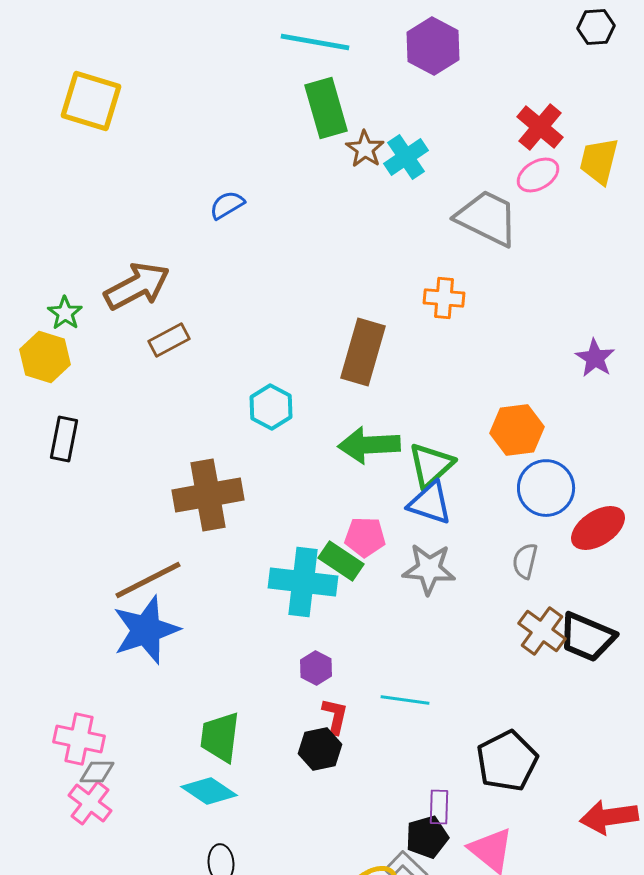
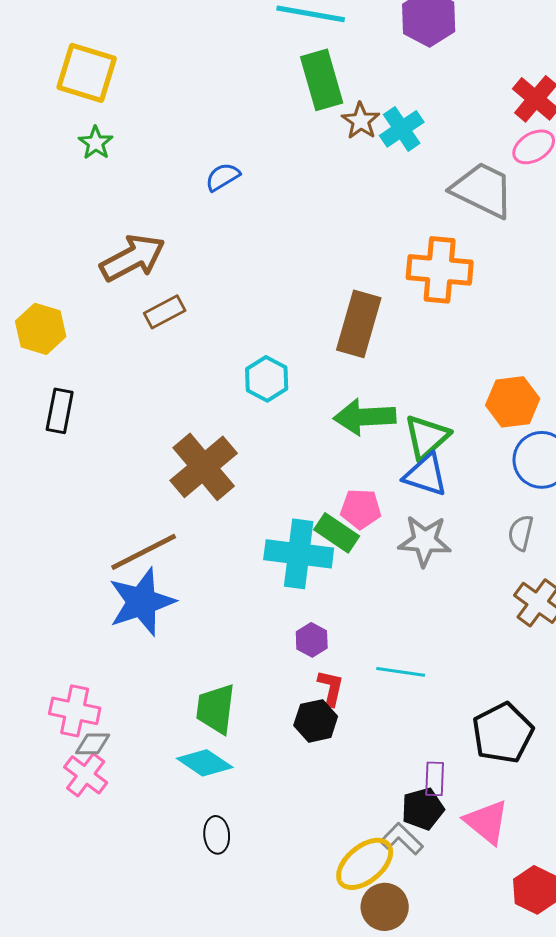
orange cross: (444, 298) -> (440, 270), size x1.6
green star: (65, 313) -> (96, 143), moved
brown cross: (208, 495) -> (204, 467), turned -30

